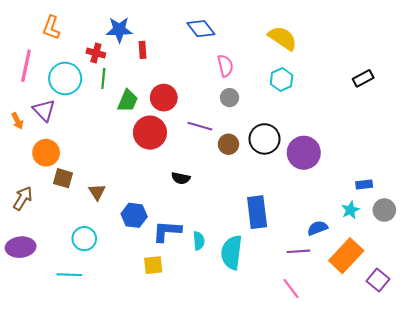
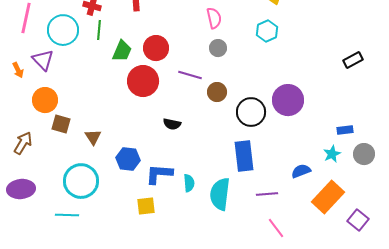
black rectangle: (363, 78) -> (353, 60), moved
black circle: (265, 139) -> (251, 112), moved
cyan circle: (84, 239) -> (81, 181), size x1.5
purple line: (298, 251) -> (267, 194), moved

